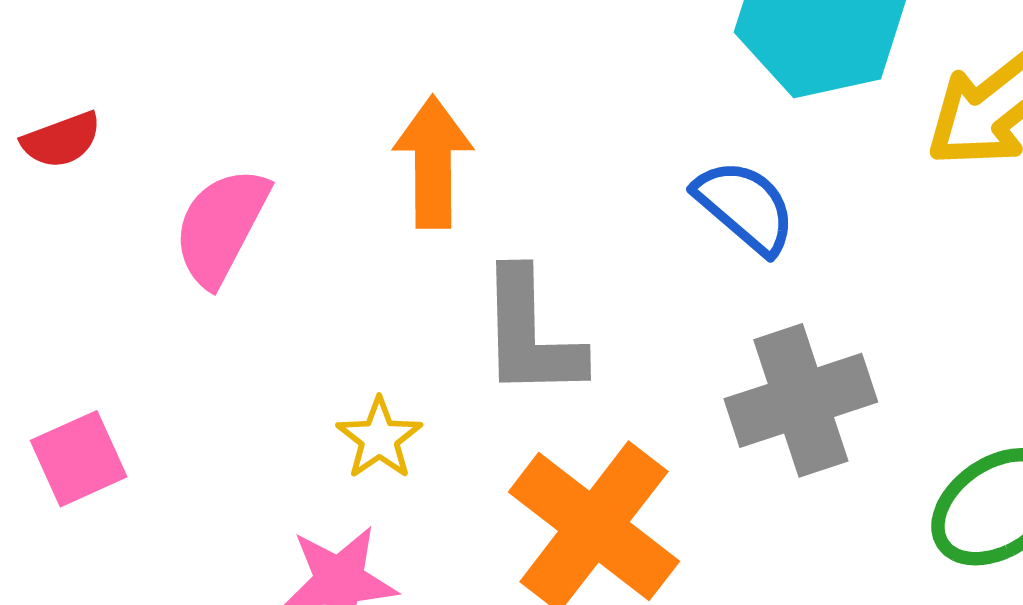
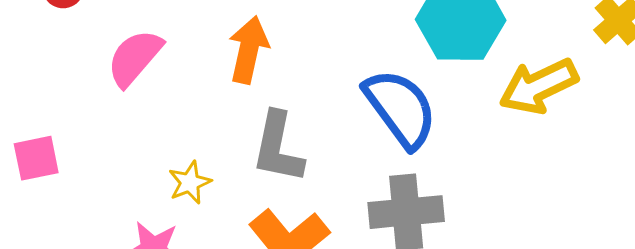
blue semicircle: (745, 207) -> (400, 108), size x1.5

